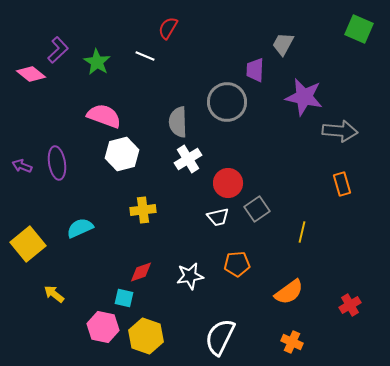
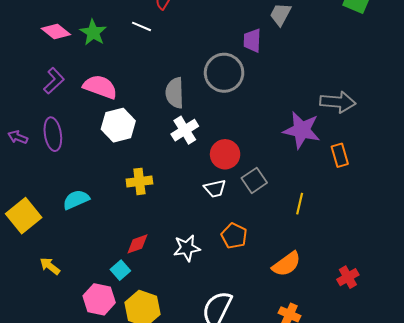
purple L-shape: (58, 50) -> (54, 81), moved
pink diamond: (31, 74) -> (56, 31), moved
purple star: (304, 97) -> (302, 130), moved
orange pentagon: (237, 264) -> (234, 236), turned 30
cyan square: (124, 298) -> (120, 270), turned 36

